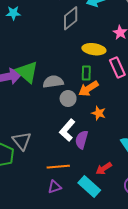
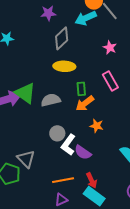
yellow ellipse: (94, 49) -> (64, 66), moved
gray circle: (68, 99) -> (57, 133), moved
purple semicircle: (82, 140) -> (83, 152), turned -66
red arrow: (104, 169) -> (92, 180), moved, turned -77

